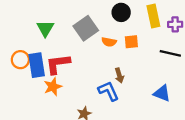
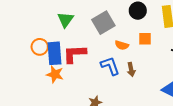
orange semicircle: (109, 42) -> (122, 45), moved
orange star: (53, 87) -> (55, 74), moved, turned 30
blue L-shape: (108, 91) -> (110, 66), moved

